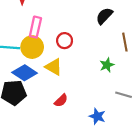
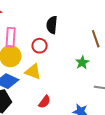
black semicircle: (104, 16) -> (52, 25), moved, turned -30

